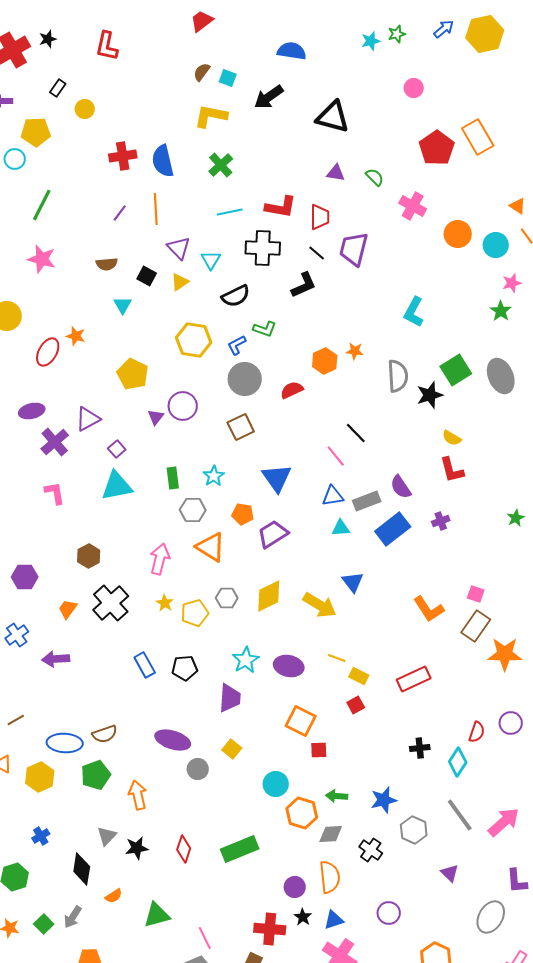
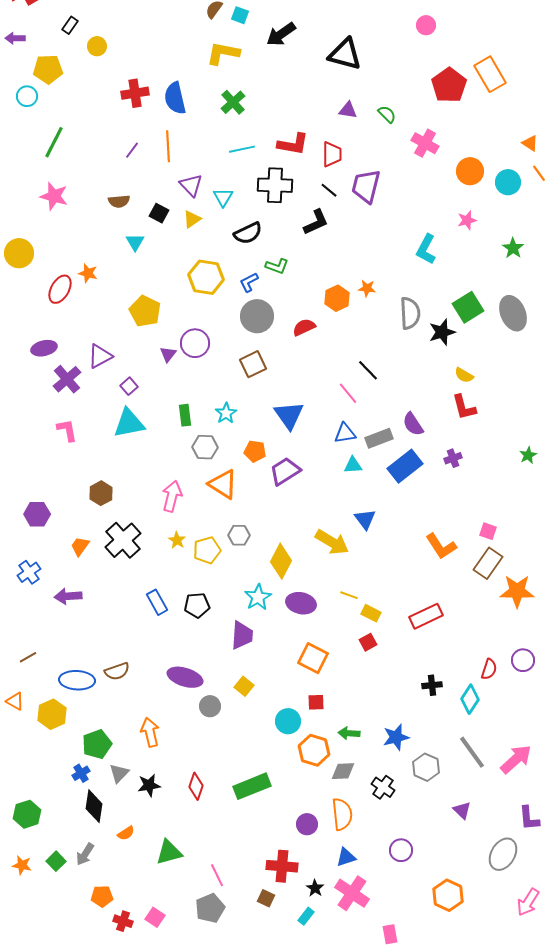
pink star: (512, 283) -> (467, 220), moved
yellow diamond: (269, 596) -> (281, 561), moved, turned -36
red square: (319, 750) -> (316, 702), moved
green pentagon: (96, 775) -> (97, 744), moved
blue cross: (41, 836) -> (81, 773), moved
black star: (303, 917) -> (315, 888), moved

